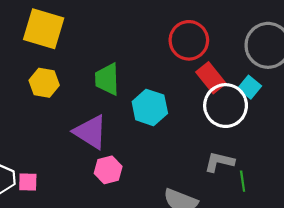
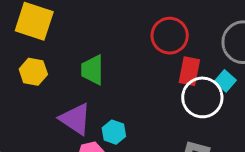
red rectangle: (211, 78) -> (189, 71), turned 48
cyan hexagon: (150, 107) -> (114, 132), moved, size x0.7

